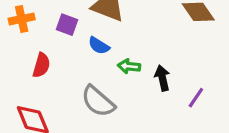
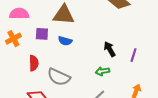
green arrow: (129, 66) -> (102, 71), moved
gray semicircle: (98, 101) -> (59, 77), moved

